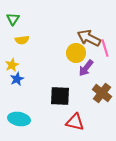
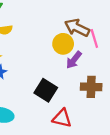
brown cross: (102, 93) -> (91, 87), turned -36
black square: (60, 96) -> (46, 90), turned 30

